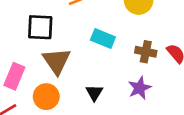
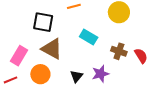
brown triangle: (57, 61) -> (52, 49), turned -35
purple star: (140, 88) -> (100, 74), moved

